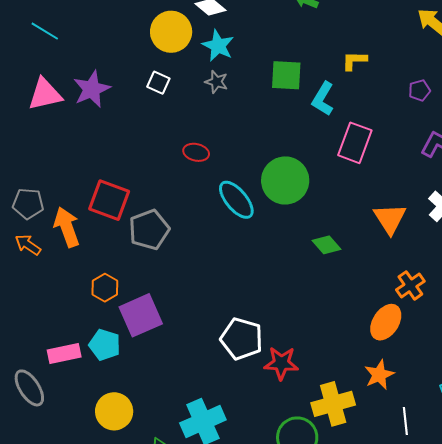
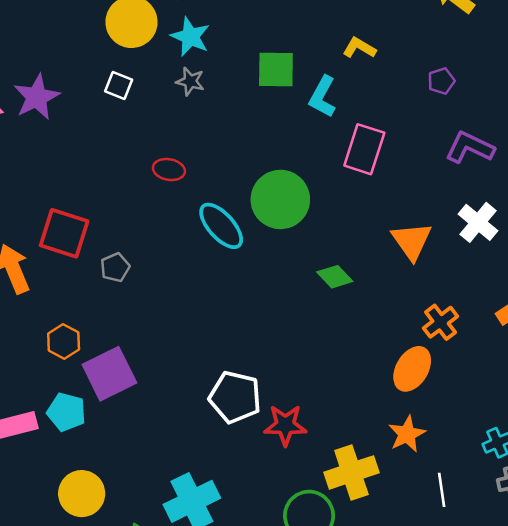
yellow L-shape: (354, 61) -> (359, 48), turned 32
gray pentagon: (149, 230) -> (115, 267), size x0.6

